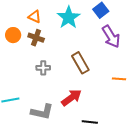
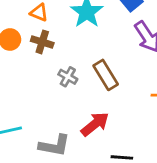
gray cross: (43, 68) -> (68, 77), moved, turned 32

